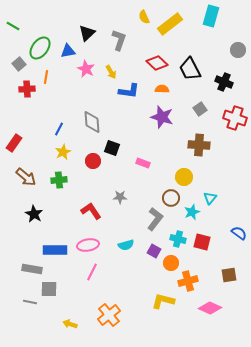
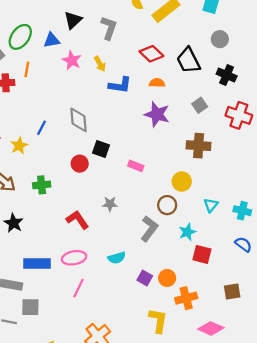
gray circle: (238, 50) -> (220, 39), moved
yellow star: (63, 152) -> (19, 146), moved
cyan star: (192, 212) -> (187, 232), moved
cyan cross: (178, 239) -> (242, 211), moved
purple square: (154, 251) -> (145, 278), moved
yellow L-shape: (163, 301) -> (158, 321), turned 85

